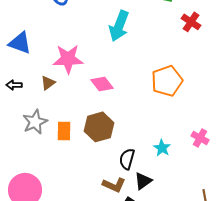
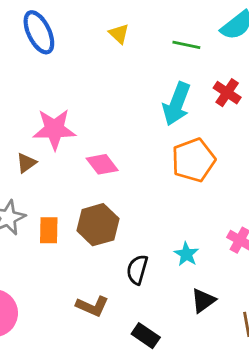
red cross: (191, 22) -> (227, 93), moved
cyan arrow: (119, 26) -> (177, 104), moved
black triangle: (143, 181) -> (203, 301), moved
brown L-shape: (114, 185) -> (92, 306), moved

